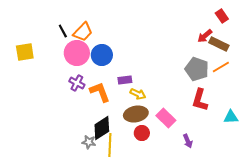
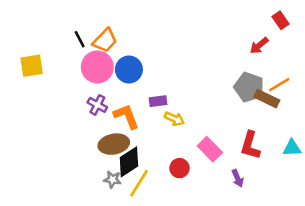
brown rectangle: (219, 44) -> (267, 99), moved
red L-shape: (200, 100) -> (250, 145), moved
brown ellipse: (136, 114) -> (114, 144), moved
yellow line: (110, 145) -> (139, 183), turned 30

